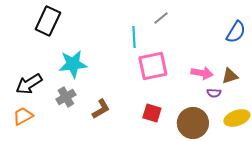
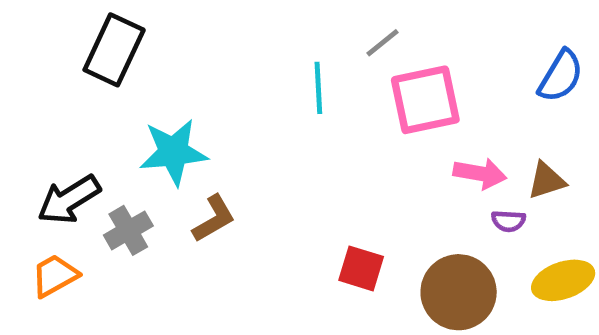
pink square: (153, 66) -> (425, 100), moved
gray cross: (66, 97) -> (128, 230), moved
brown L-shape: (101, 109) -> (214, 219), moved

